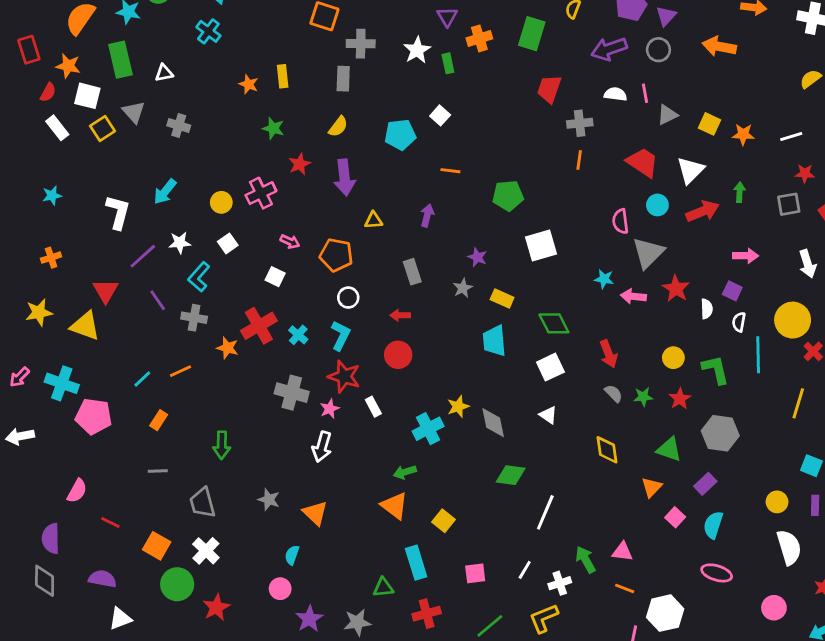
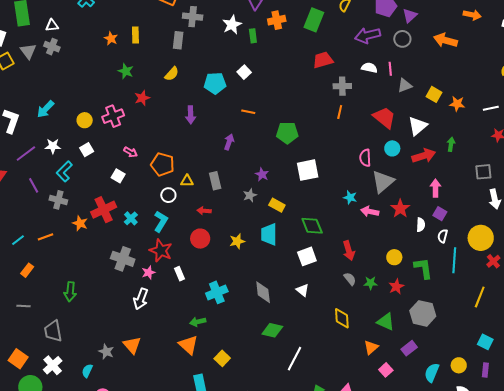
red trapezoid: (549, 89) -> (323, 60), turned 50
gray cross: (179, 125) -> (52, 47), moved
purple arrow: (344, 177) -> (191, 115), moved, size x0.7
gray square: (789, 204) -> (483, 172), moved
yellow triangle: (373, 220) -> (187, 181), moved
pink arrow: (746, 256) -> (435, 188), moved, turned -96
yellow star: (458, 407) -> (237, 241), moved
gray star: (269, 500) -> (106, 352), moved
cyan semicircle: (713, 525) -> (432, 373), moved
cyan semicircle: (292, 555) -> (87, 371), moved

